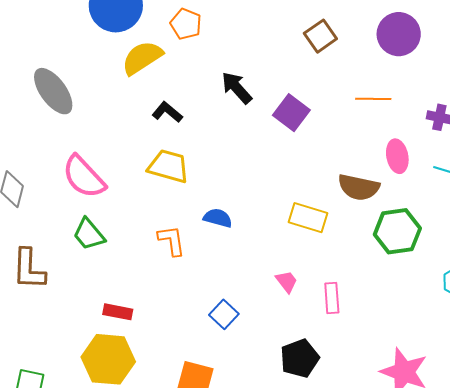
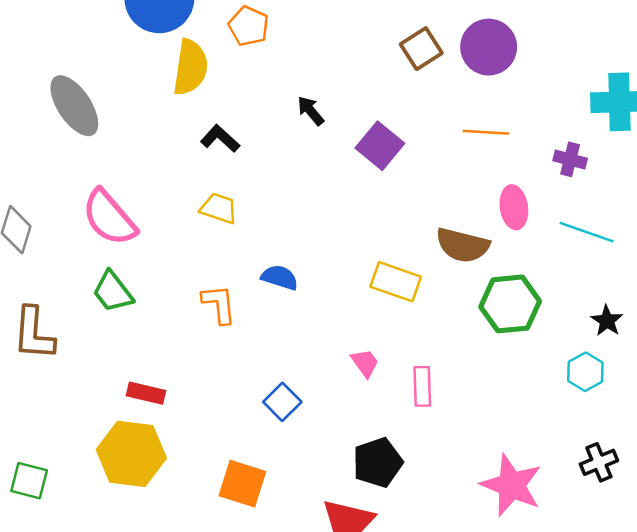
purple circle: (399, 34) -> (489, 47), moved
yellow semicircle: (142, 58) -> (190, 67), turned 129
black arrow: (237, 88) -> (311, 111), size x0.7
yellow trapezoid: (168, 166) -> (219, 208), size x0.7

